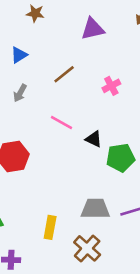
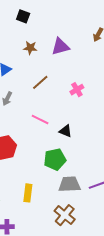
brown star: (35, 13) -> (30, 48), moved
green pentagon: (121, 158) -> (55, 159), moved
yellow rectangle: (50, 227) -> (28, 193), moved

